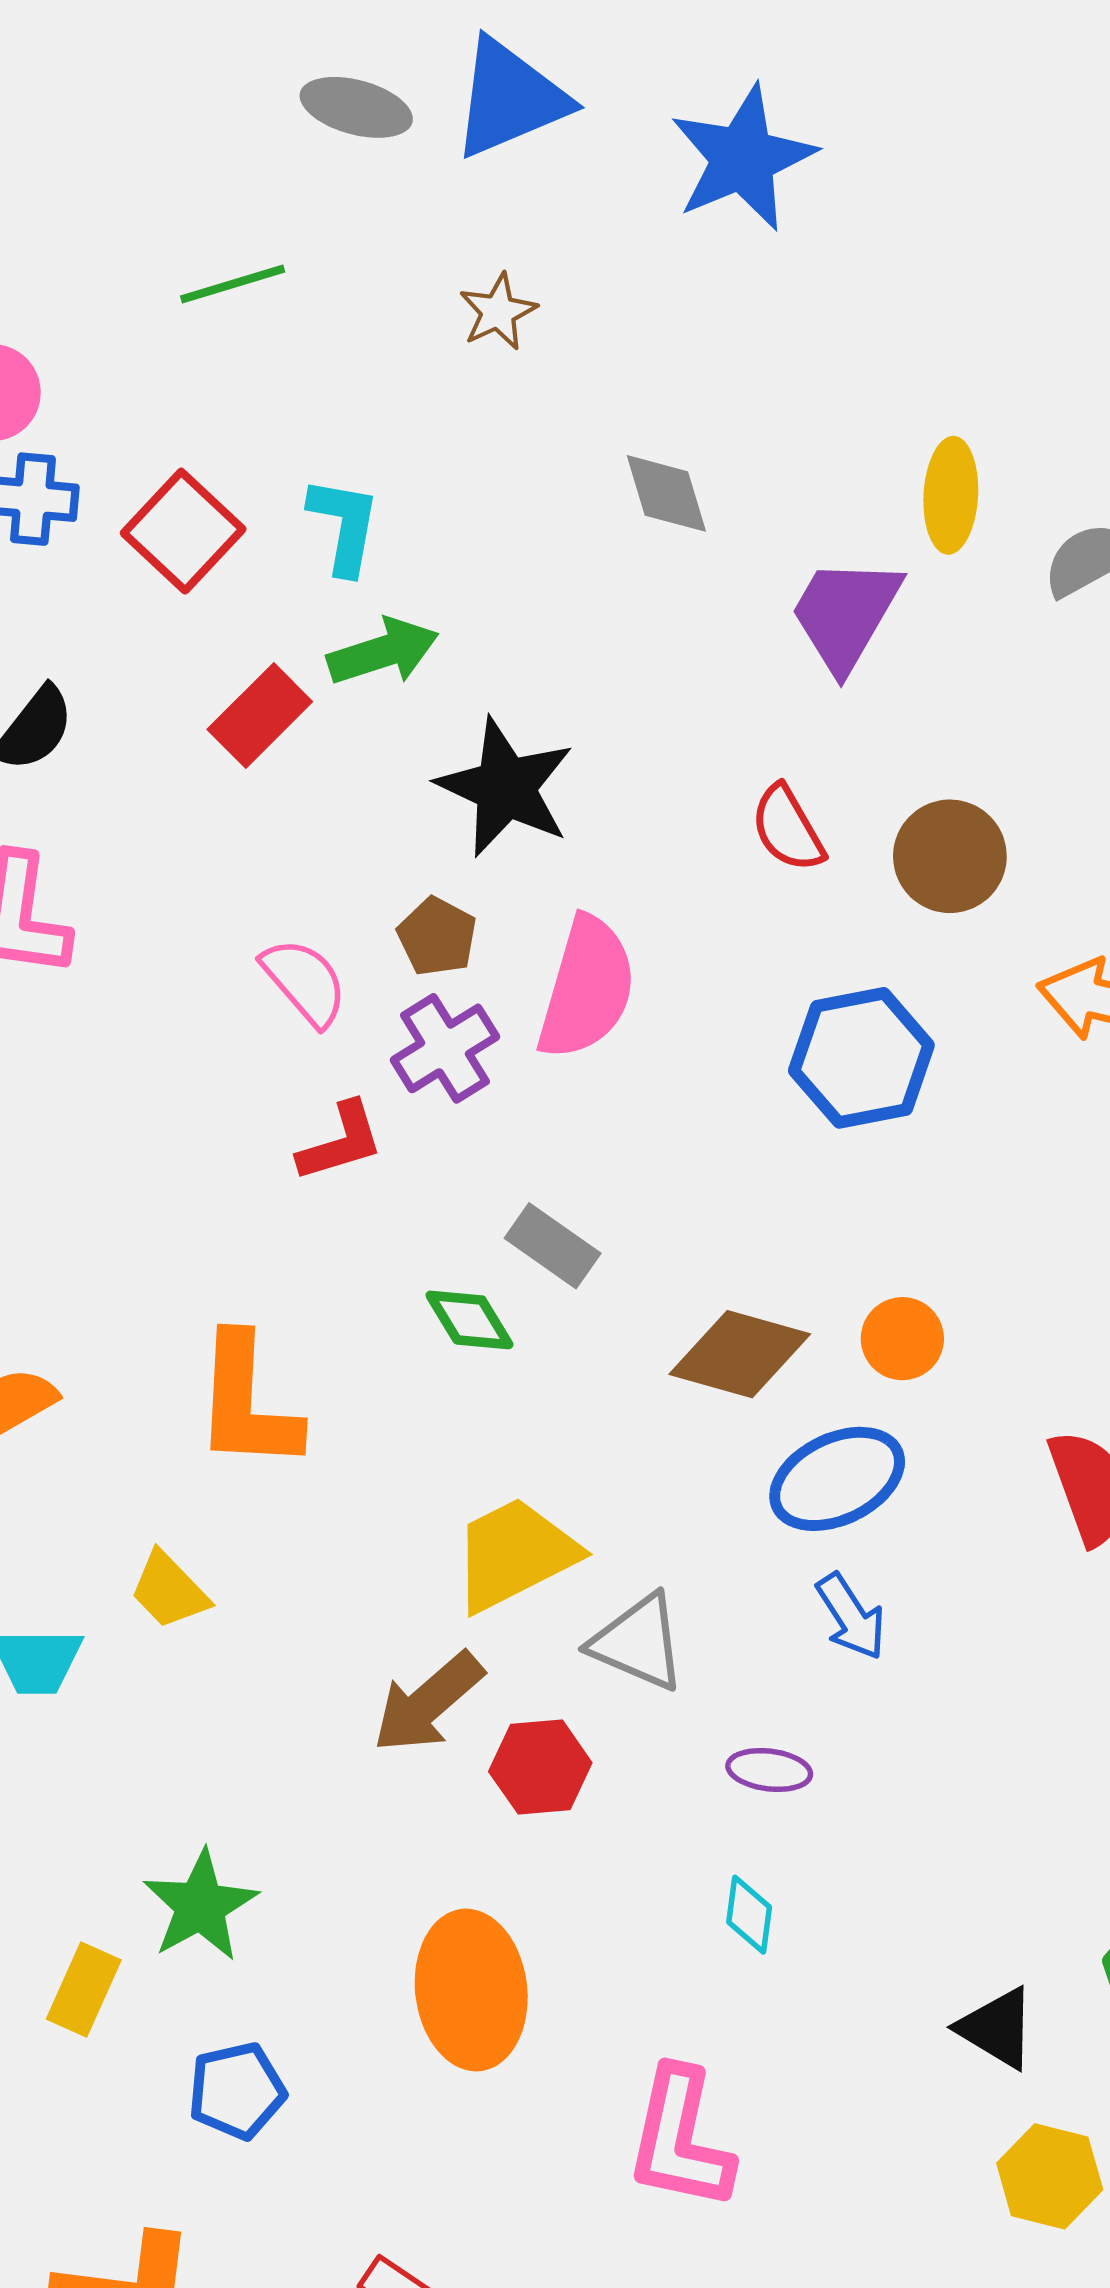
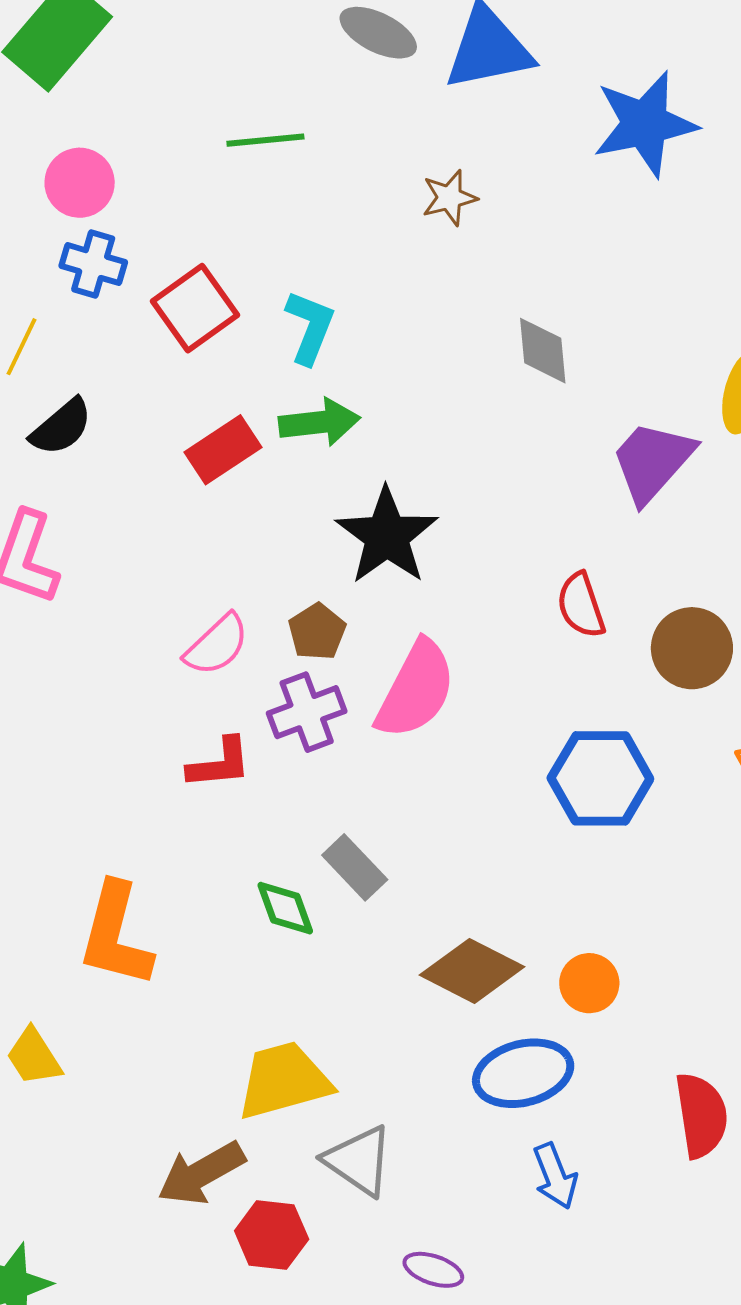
pink semicircle: (305, 982) -> (217, 645), turned 76
blue arrow: (851, 1617) -> (555, 1176), moved

